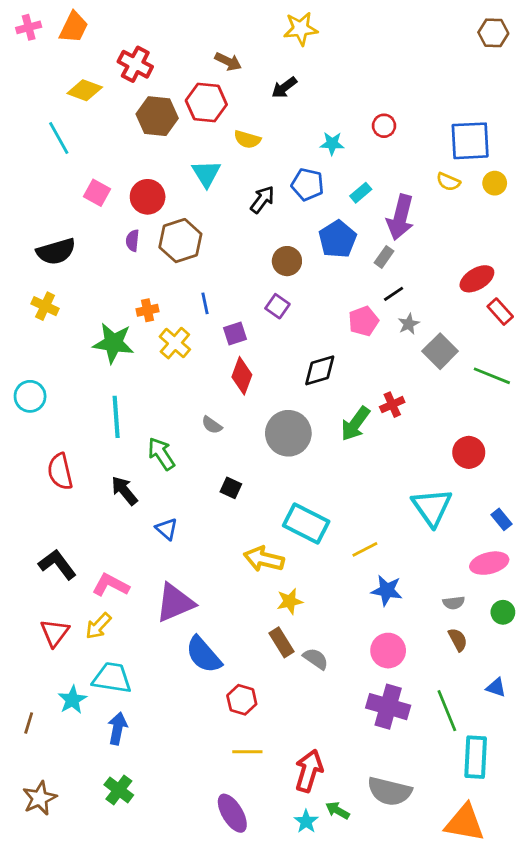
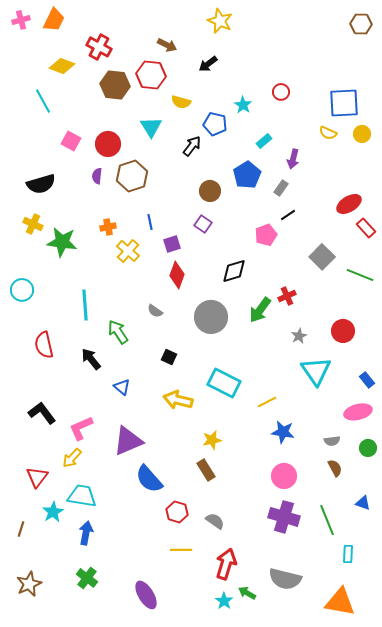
yellow star: (301, 29) -> (220, 21), turned 30
cyan star: (332, 144) -> (243, 105), turned 30
blue pentagon: (307, 185) -> (215, 124), moved
purple arrow: (400, 217) -> (293, 159), size x0.6
gray star: (409, 324) -> (299, 336), moved
green star: (113, 343) -> (62, 242), moved
yellow arrow: (264, 559) -> (178, 400), moved
pink L-shape: (111, 585) -> (81, 428), turned -52
red triangle: (55, 633) -> (37, 477), moved
gray semicircle: (316, 659) -> (215, 521), moved
cyan rectangle: (476, 757) -> (348, 554), size x0.6
purple ellipse: (232, 813) -> (146, 595), moved

